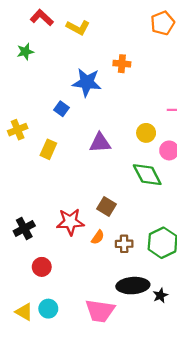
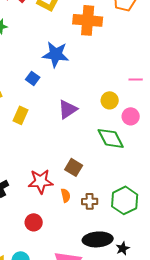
orange cross: (122, 64) -> (88, 20), moved, size x1.8
purple triangle: (100, 143) -> (68, 109), turned -30
orange semicircle: (98, 237) -> (66, 195), turned -48
red circle: (42, 267) -> (34, 222), moved

